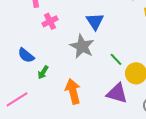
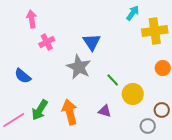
green arrow: (43, 72) -> (40, 110), moved, size x1.5
purple triangle: (117, 93) -> (105, 111), moved, size x0.6

